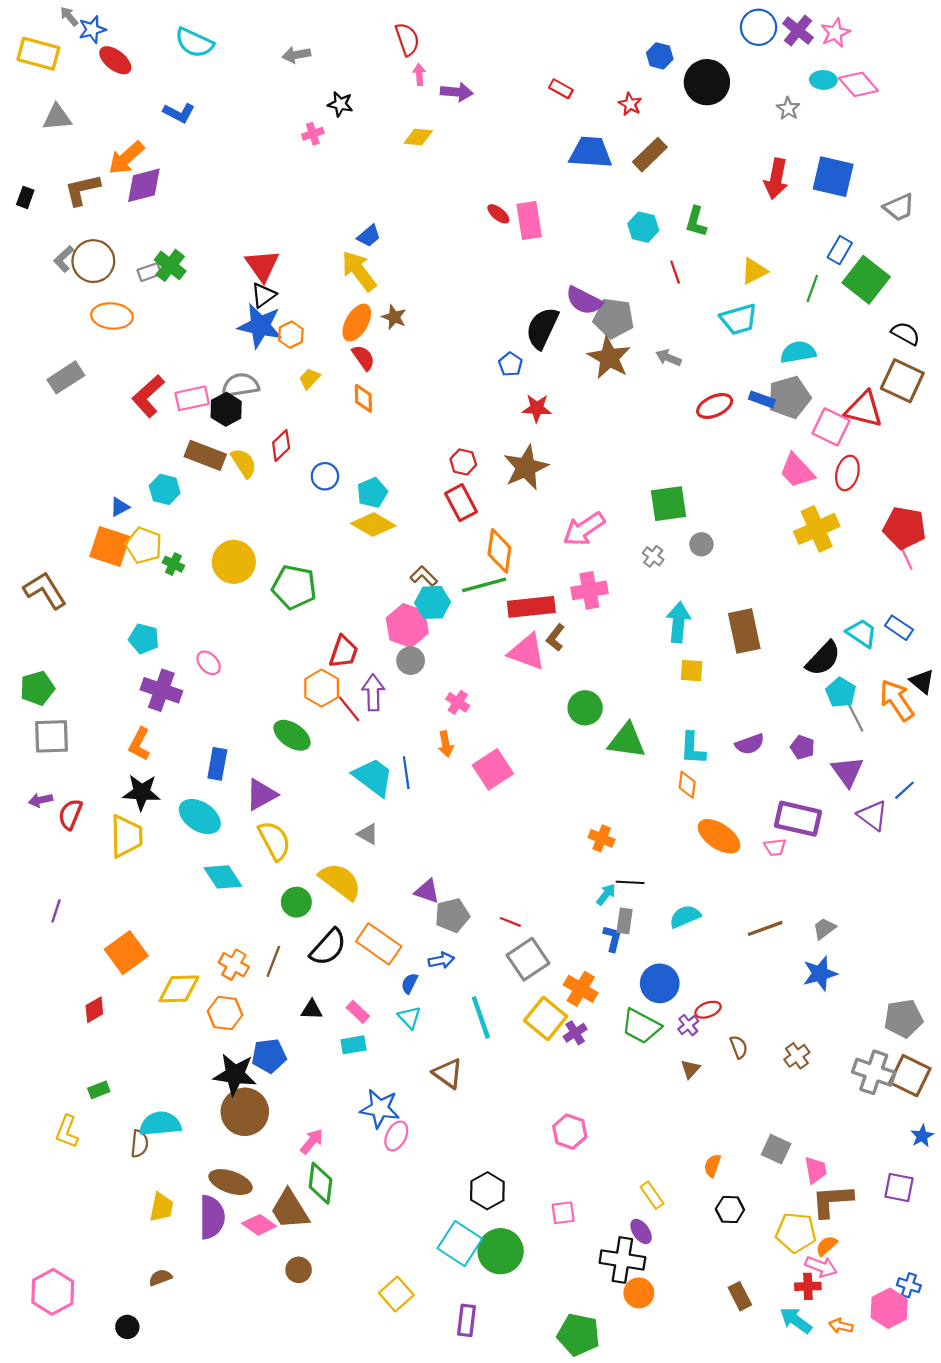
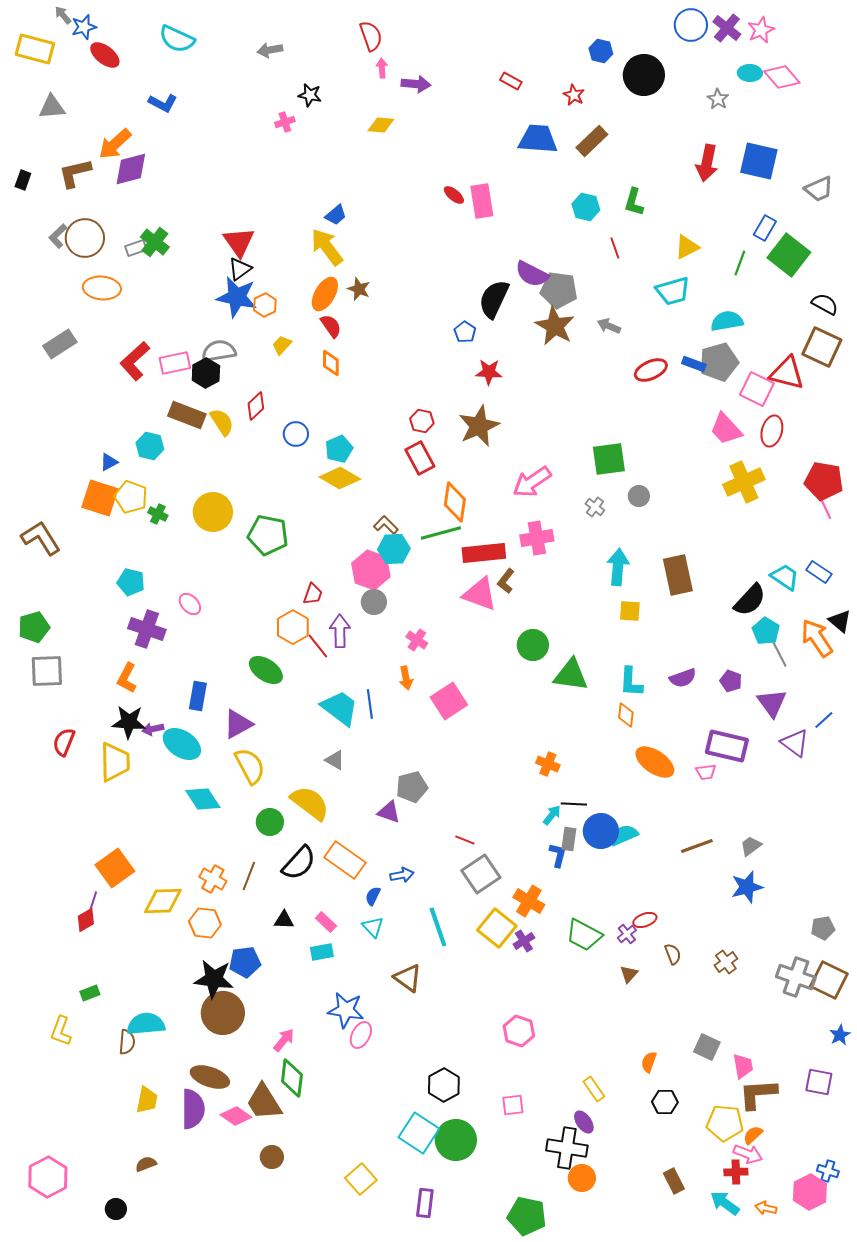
red trapezoid: (344, 652) -> (313, 594), size x0.7
purple arrow: (41, 800) -> (153, 729), moved
purple line: (56, 911) -> (93, 902), moved
gray pentagon: (452, 915) -> (412, 787), moved
blue circle: (660, 983) -> (601, 831), moved
gray pentagon: (903, 1018) -> (823, 928), size x0.7

